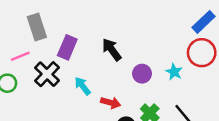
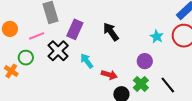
cyan star: (174, 72) -> (157, 37), moved
purple circle: (142, 74) -> (145, 61), moved

